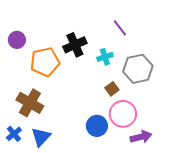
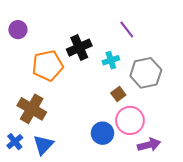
purple circle: (17, 40) -> (18, 30), moved

